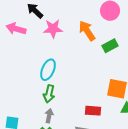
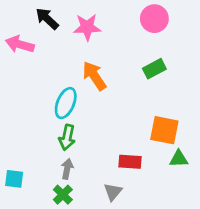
pink star: (53, 29) -> (87, 27), moved
orange arrow: (87, 31) -> (94, 76), moved

